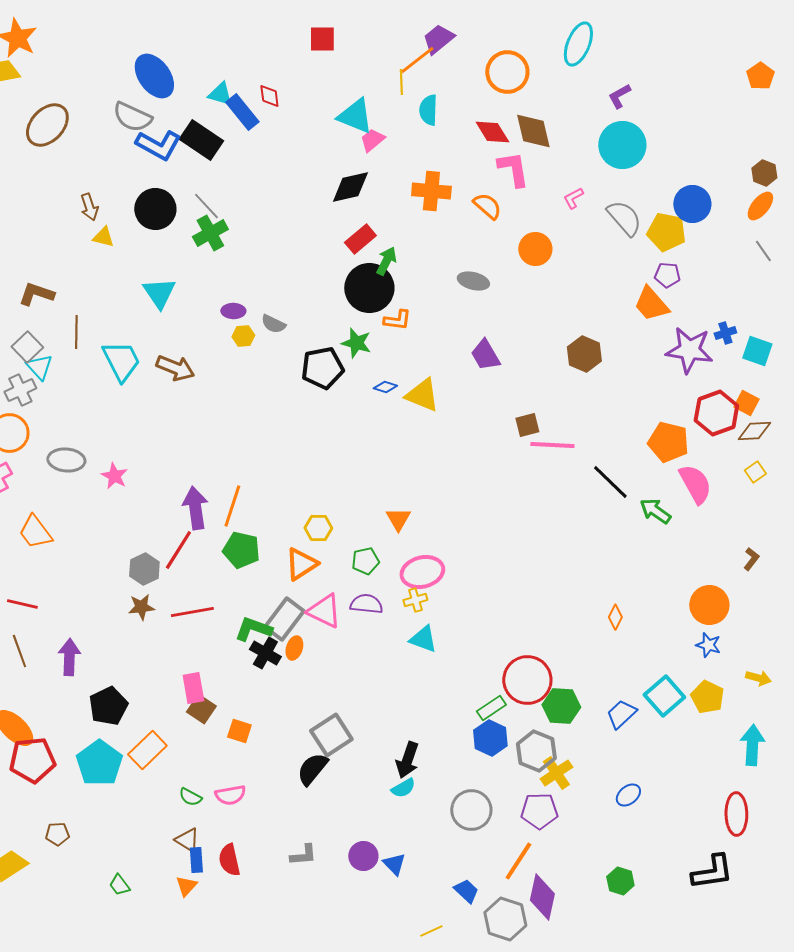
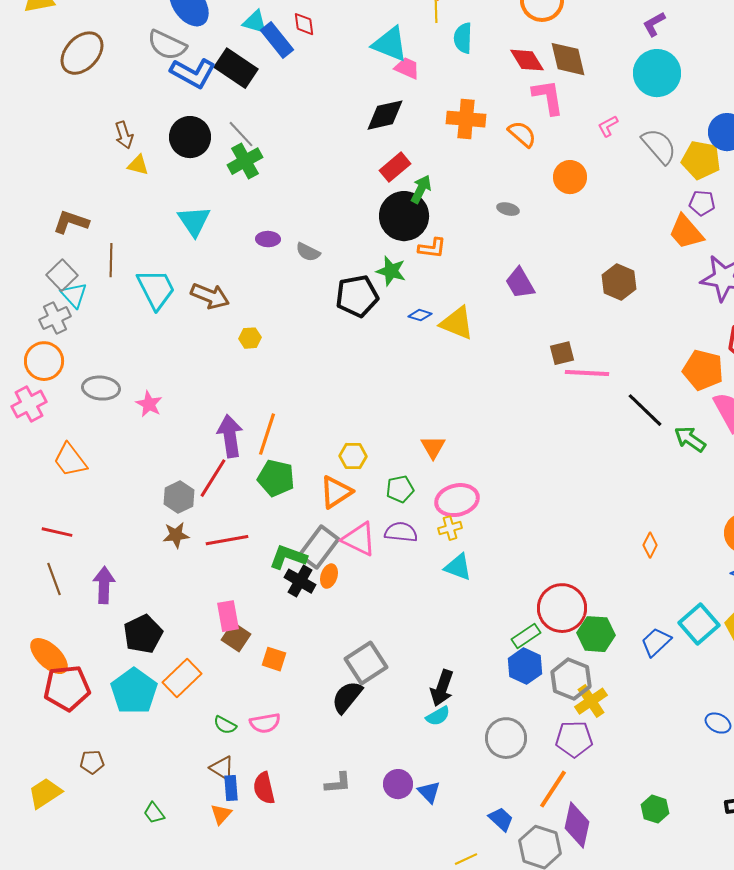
pink trapezoid: (372, 140) -> (407, 68), turned 64
gray ellipse: (473, 281) -> (508, 209), size x0.7
yellow hexagon: (243, 336) -> (250, 338), moved
blue ellipse: (628, 795) -> (718, 723), moved, turned 65

